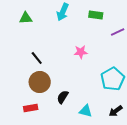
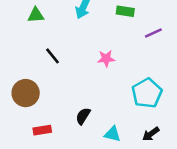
black line: (37, 58) -> (52, 56), moved
brown circle: (40, 82) -> (26, 93), moved

